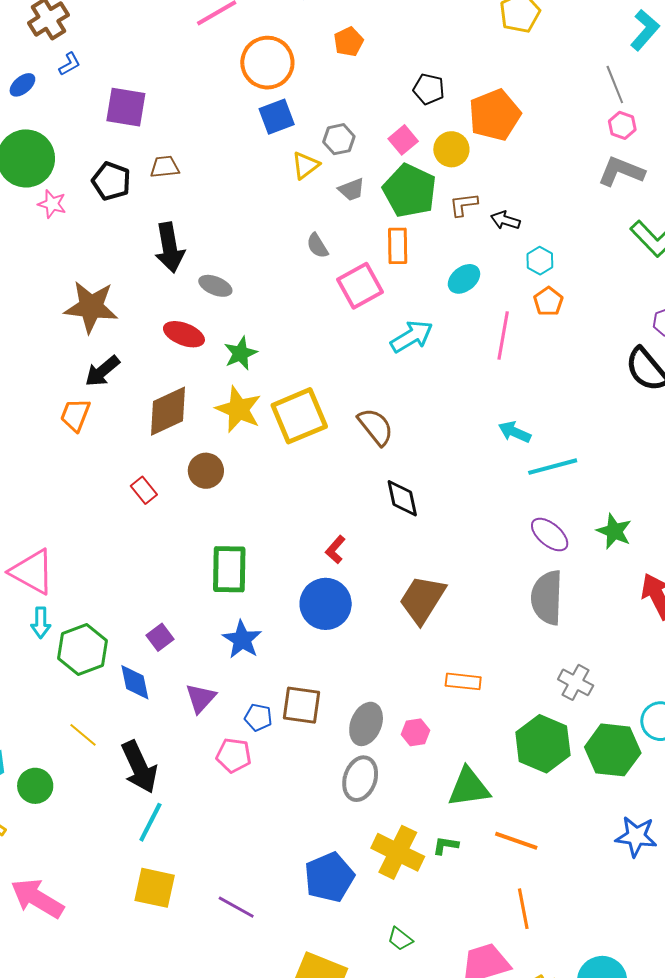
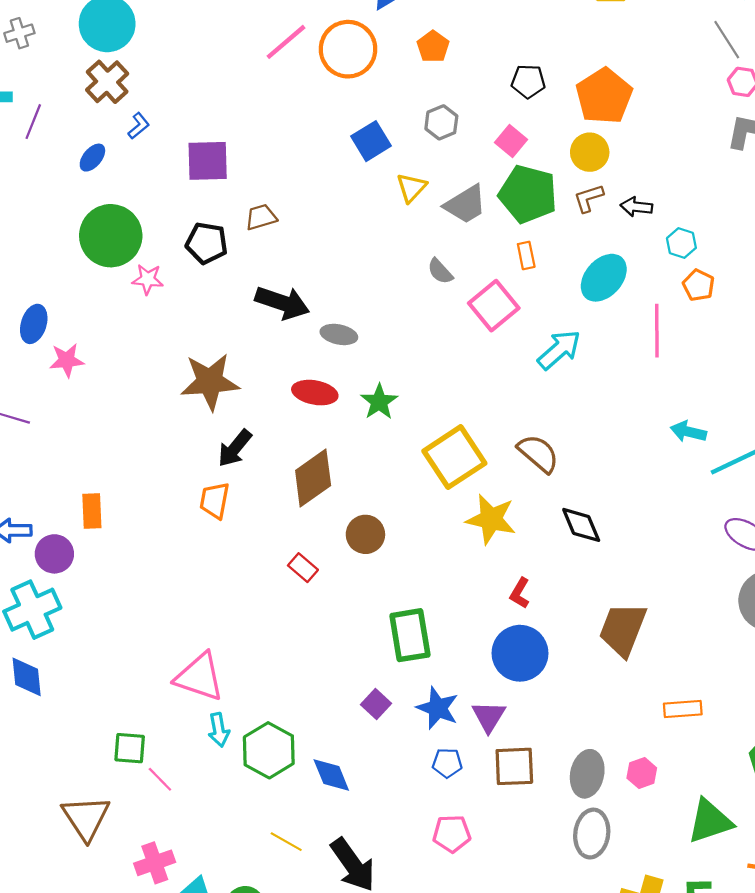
orange circle: (267, 63) -> (348, 49), moved
gray hexagon: (339, 139) -> (441, 122), moved
yellow circle: (451, 149) -> (590, 152), moved
gray trapezoid: (351, 190) -> (466, 204), size x1.5
orange rectangle: (398, 246) -> (526, 256), size x0.7
black arrow: (170, 248) -> (282, 303), turned -51
cyan ellipse: (464, 279) -> (604, 278), size x1.4
yellow star: (238, 409) -> (491, 519), moved
purple square: (160, 637) -> (376, 704), moved
purple triangle: (201, 698) -> (489, 716), moved
blue pentagon: (258, 717) -> (447, 763), moved

